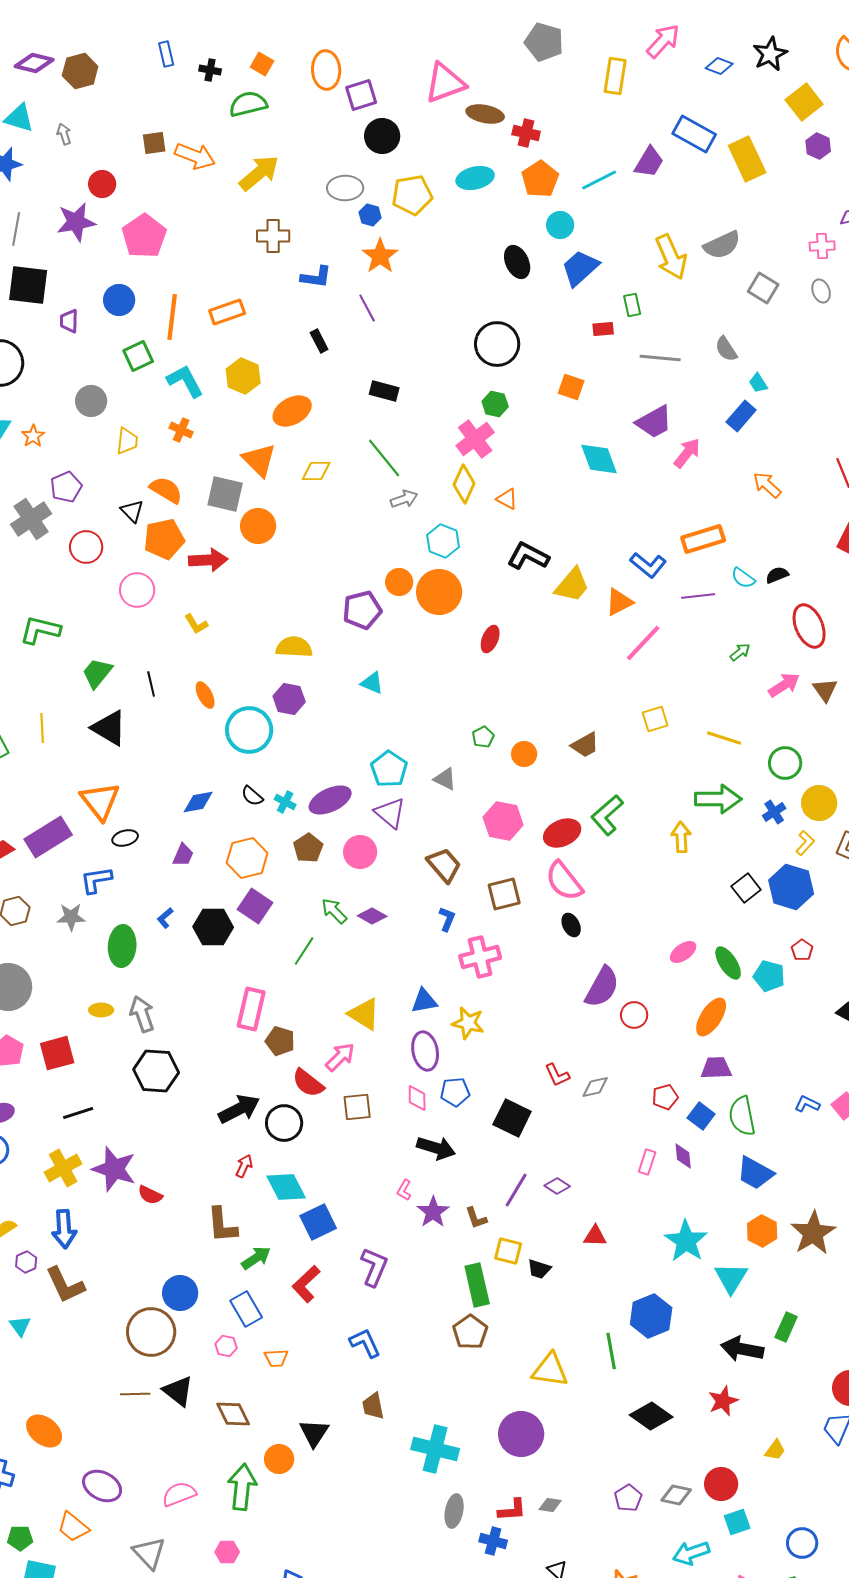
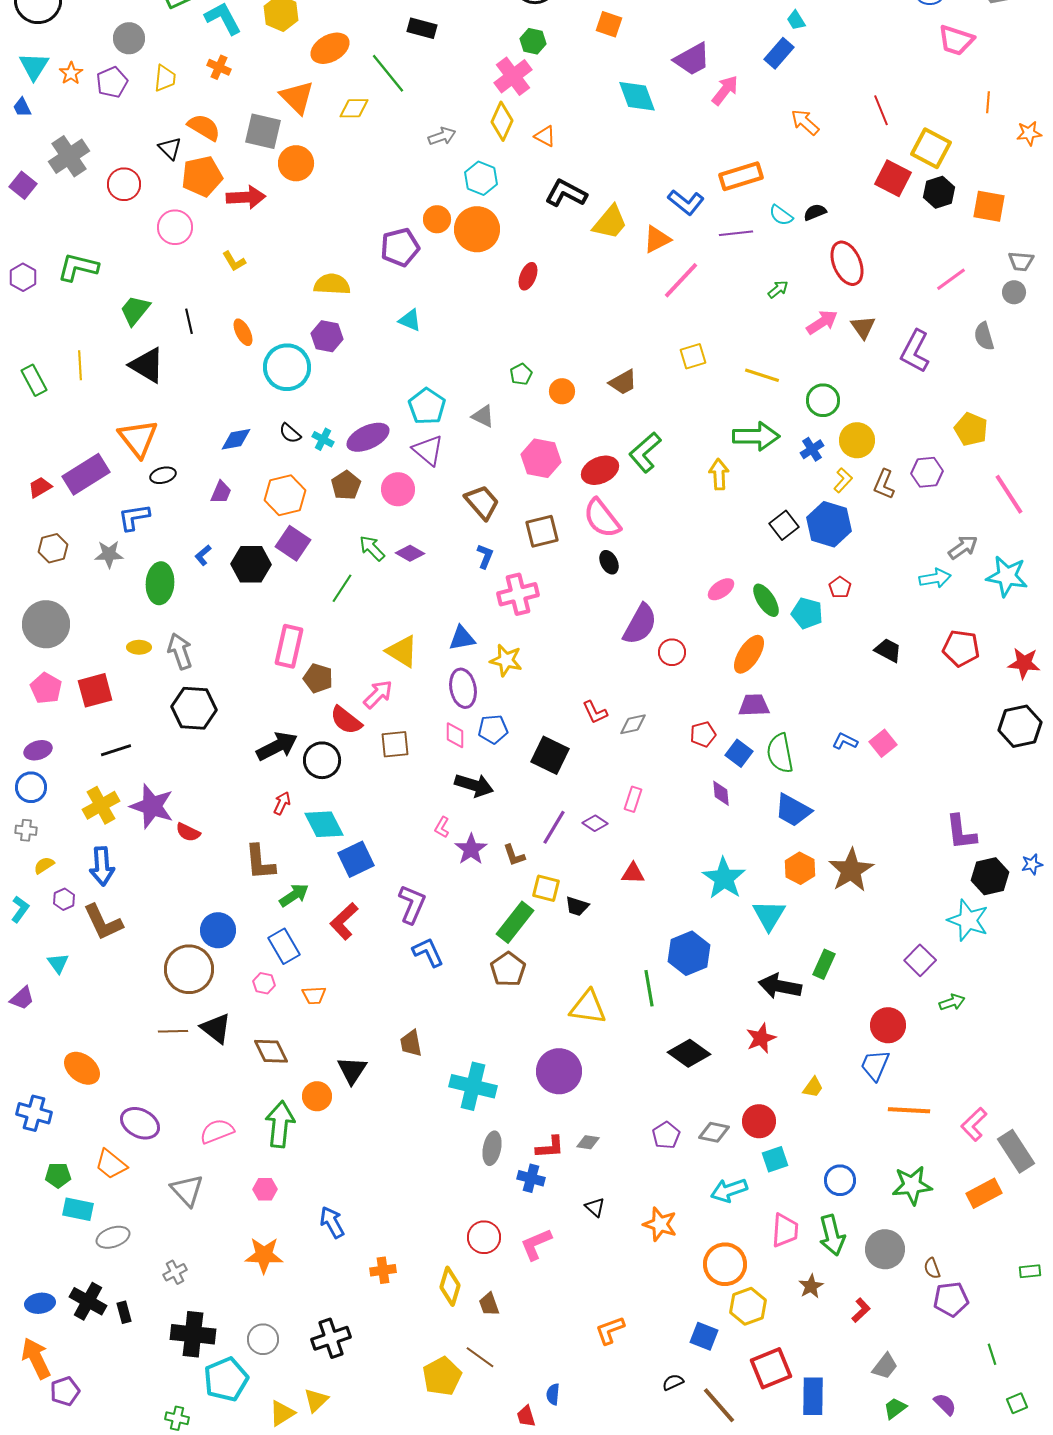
green line: (384, 458) -> (388, 73), moved
purple pentagon: (66, 487) -> (112, 82), moved
pink rectangle: (647, 1162) -> (633, 799), moved
green rectangle: (477, 1285) -> (515, 922), turned 51
blue L-shape: (365, 1343) -> (428, 952), moved

